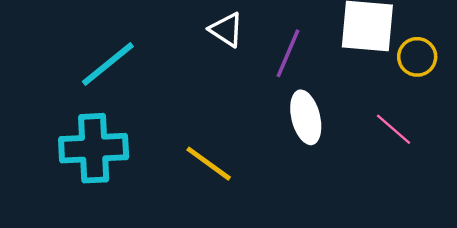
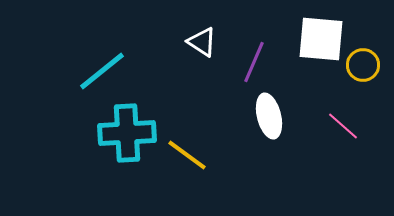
cyan cross: (94, 148) -> (127, 133), moved

